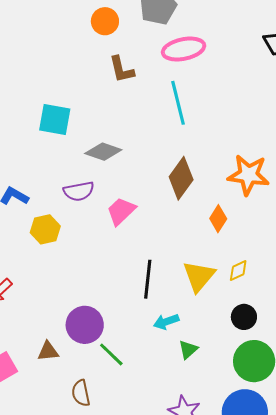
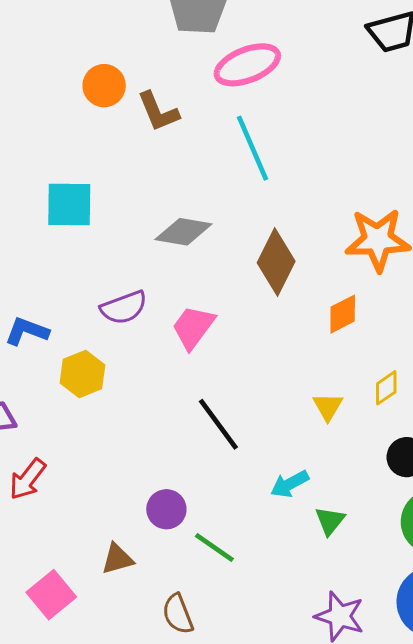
orange circle: (105, 21) -> (104, 86), moved
gray diamond: (103, 152) -> (183, 232), moved
orange diamond: (218, 219) -> (343, 314), turned 40
yellow triangle: (199, 276) -> (328, 407), size x0.6
black line: (148, 279) -> (218, 424), moved, turned -33
purple circle: (85, 325) -> (166, 509), size x0.7

